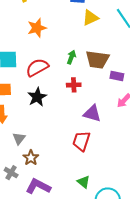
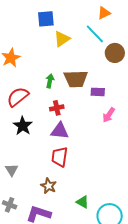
purple triangle: (92, 113) -> (60, 131), moved
red trapezoid: (81, 141) -> (60, 157), moved
brown star: (31, 158) -> (49, 186), moved

